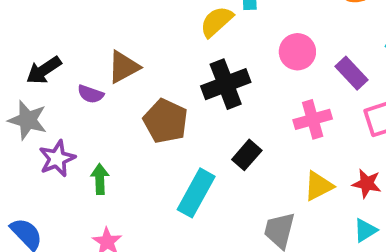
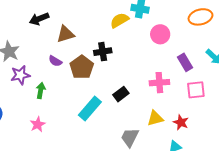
pink circle: (297, 52) -> (160, 34), moved
black arrow: (44, 70) -> (39, 19), moved
black cross: (226, 84) -> (103, 52), moved, size x0.7
purple semicircle: (91, 94) -> (55, 61), moved

